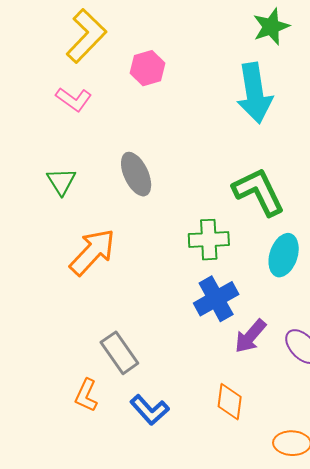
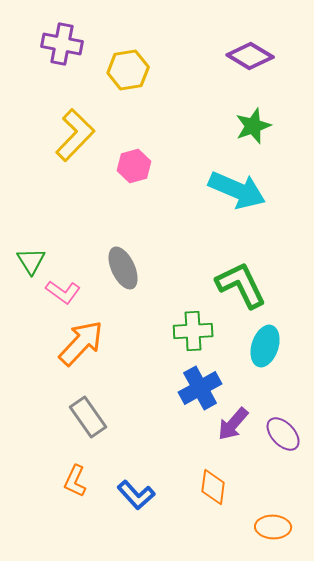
cyan arrow: (255, 93) -> (237, 190), turned -58
pink L-shape: (74, 99) -> (63, 292), moved
green triangle: (61, 181) -> (31, 261), moved
gray rectangle: (119, 353) -> (88, 417), moved

